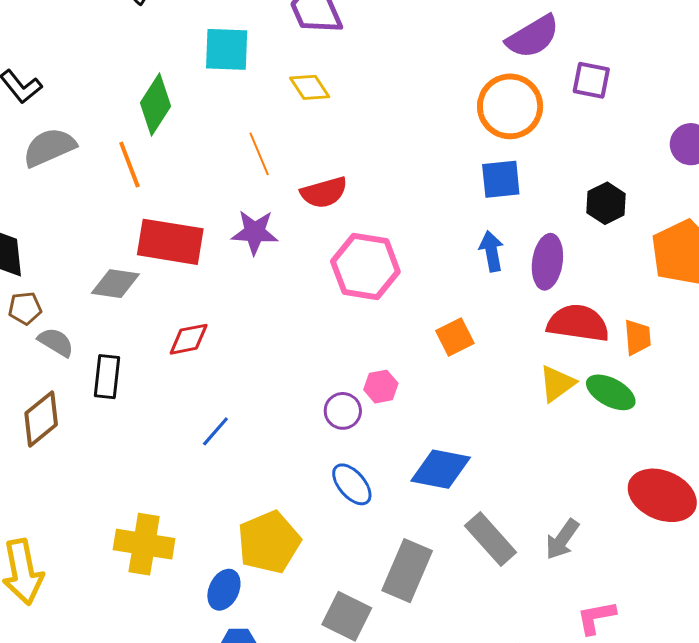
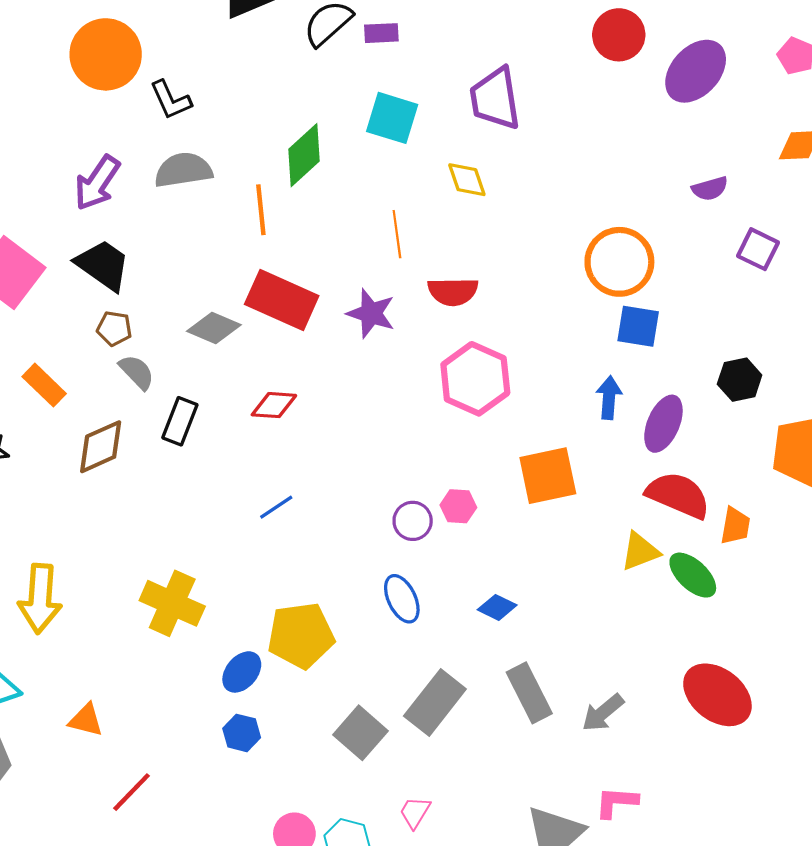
purple semicircle: (533, 37) -> (710, 189), size x0.6
orange circle: (510, 106) -> (619, 262), moved
orange square: (455, 337) -> (548, 476), size x1.5
blue diamond: (441, 469) -> (497, 607), size x0.6

